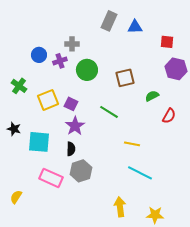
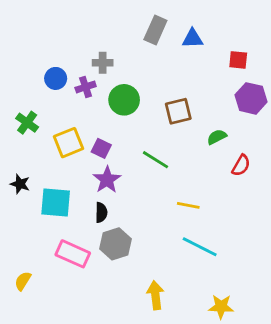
yellow arrow: (120, 207) -> (155, 295), moved

